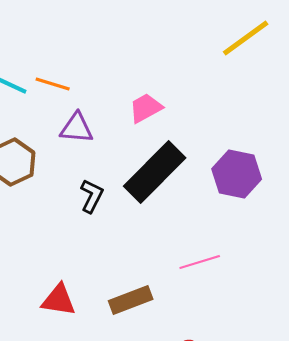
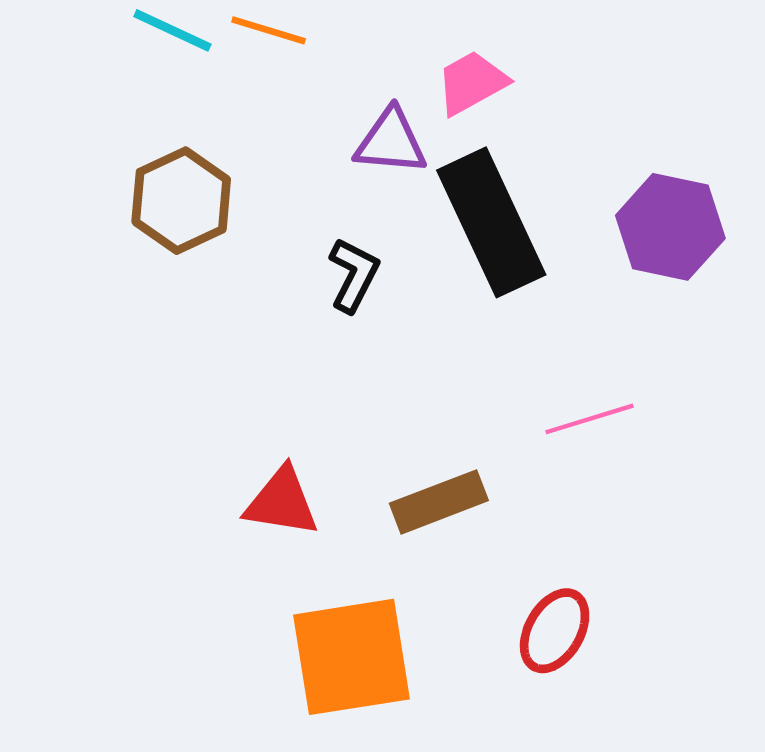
purple triangle: (77, 128) -> (391, 142), moved
black rectangle: (155, 172) -> (491, 222), turned -70

